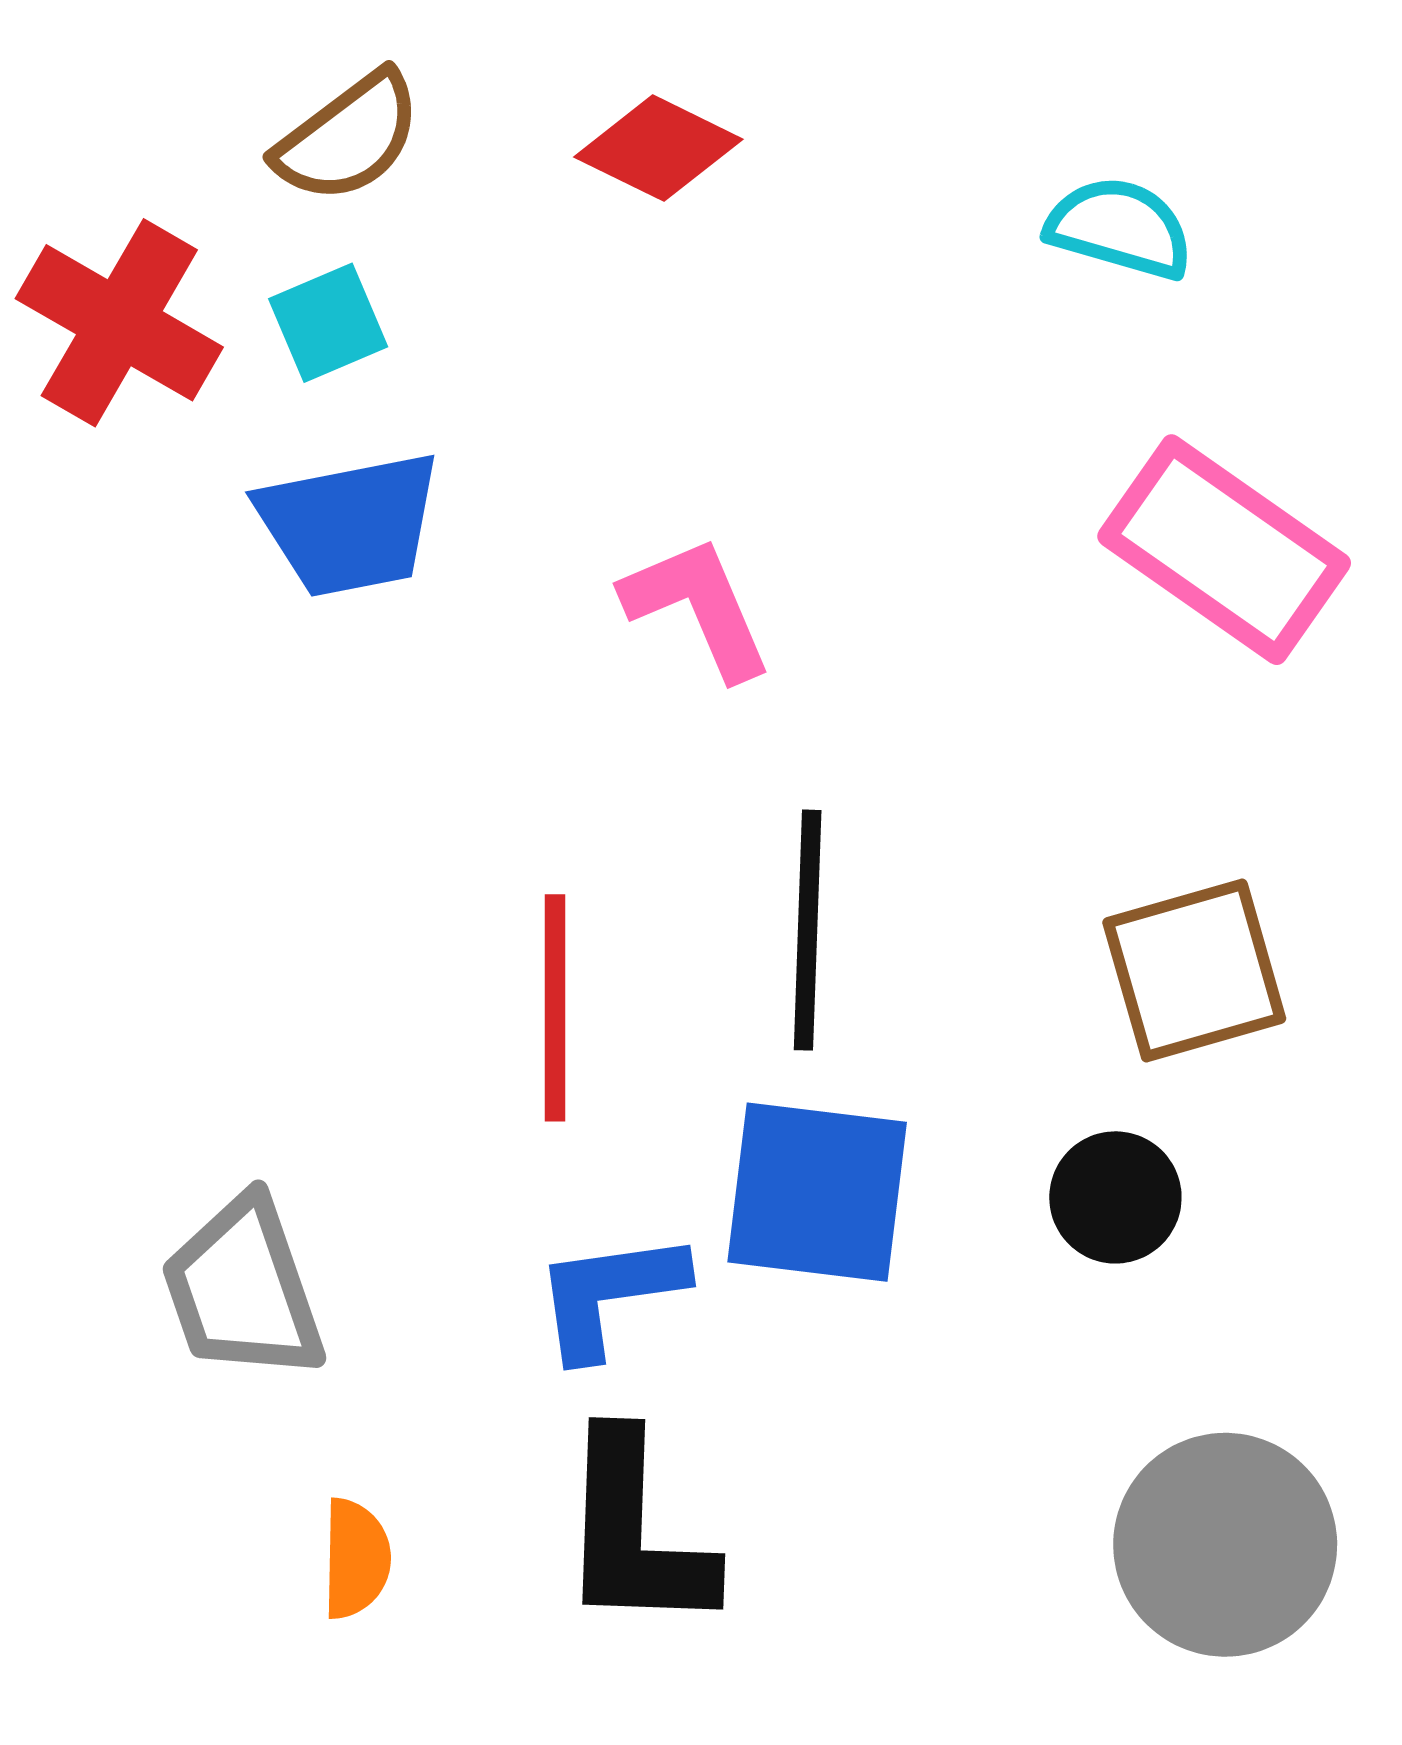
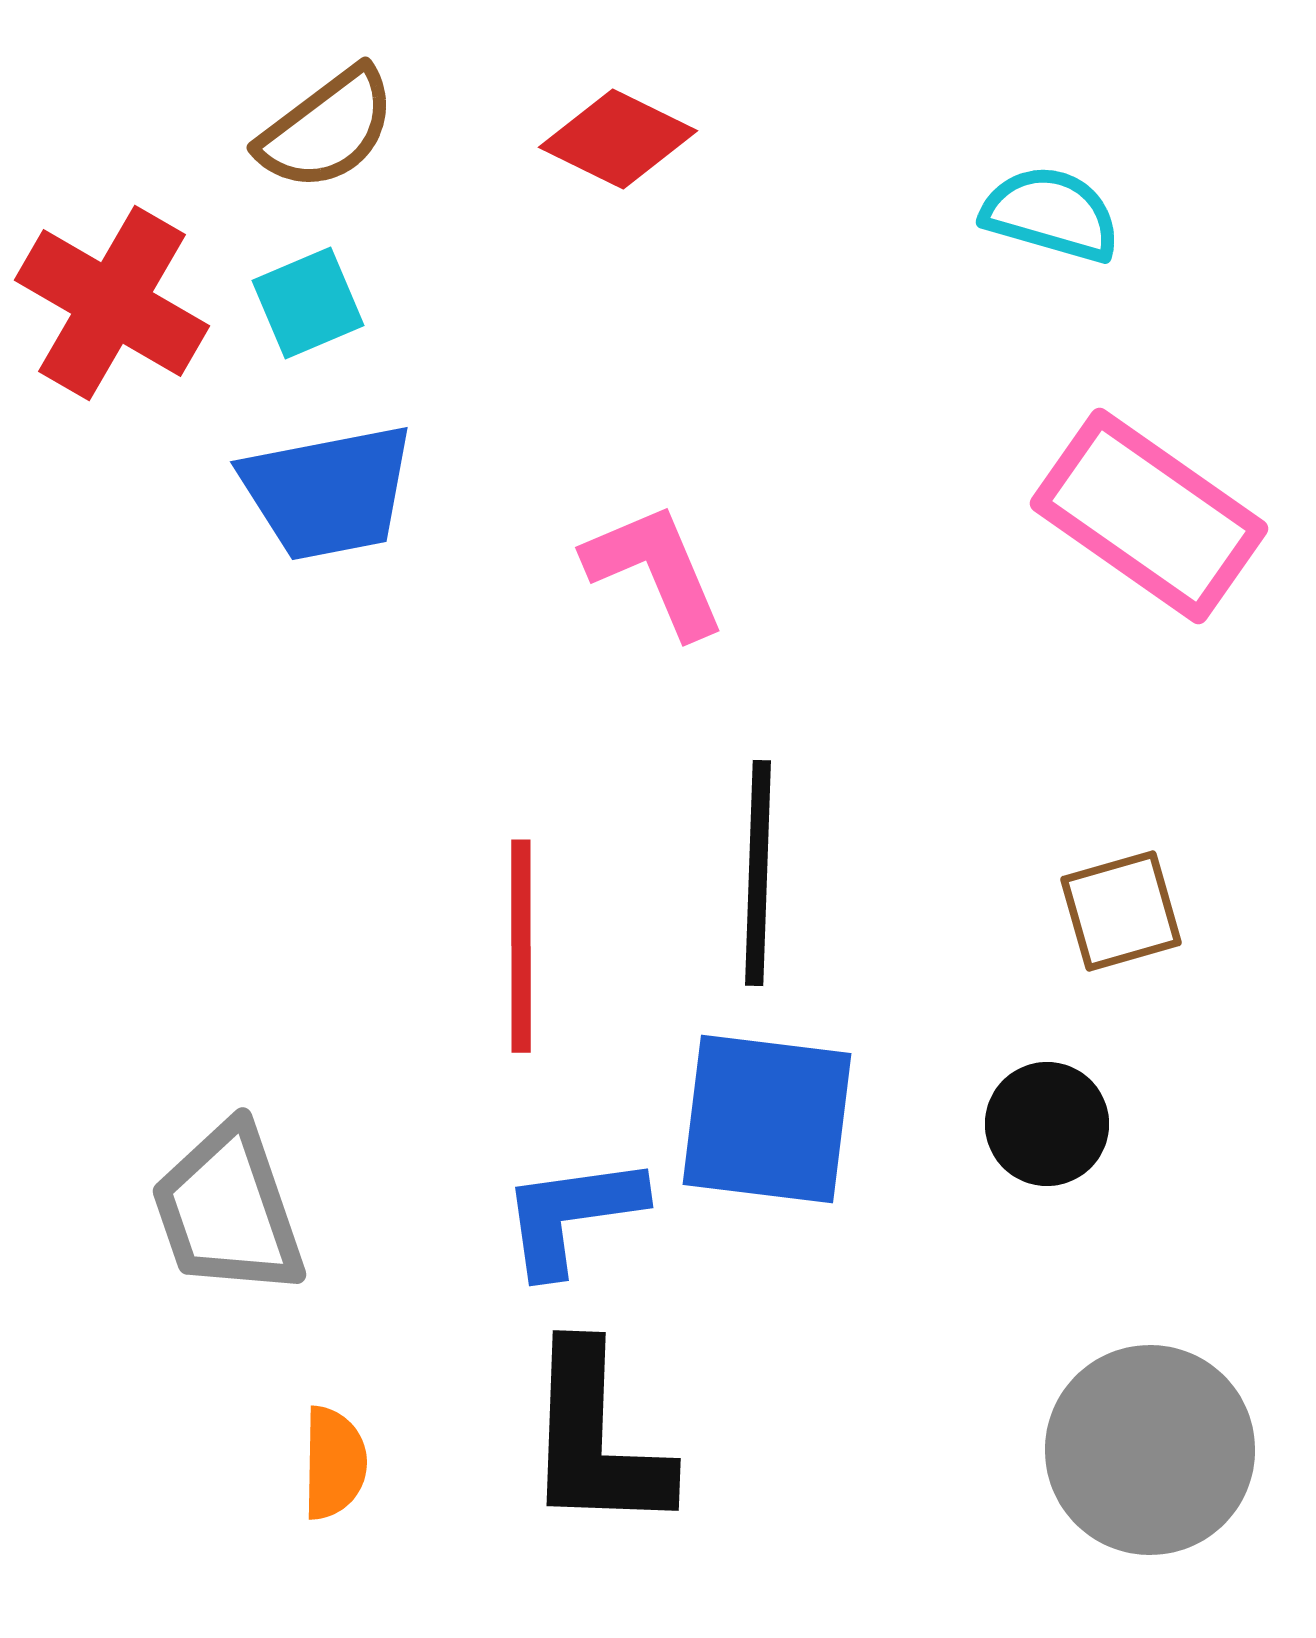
brown square: (1194, 971) -> (1121, 911), size x0.7

